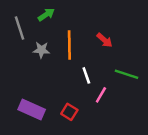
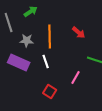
white line: (86, 75) -> (46, 61), moved
purple rectangle: (32, 109) -> (19, 62), moved

